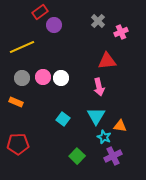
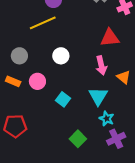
yellow line: (22, 47) -> (43, 23), moved
pink circle: (43, 77) -> (37, 81), moved
orange triangle: (120, 126) -> (124, 77), moved, turned 32

